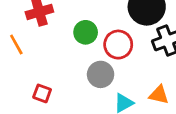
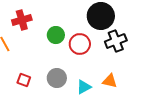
gray circle: (101, 74) -> (57, 78), moved

